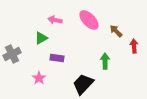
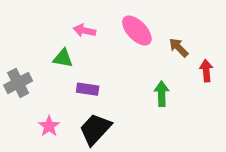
green triangle: (41, 38) -> (63, 58), turned 40
pink star: (39, 78) -> (49, 126), moved
black trapezoid: (83, 84) -> (95, 129), moved

